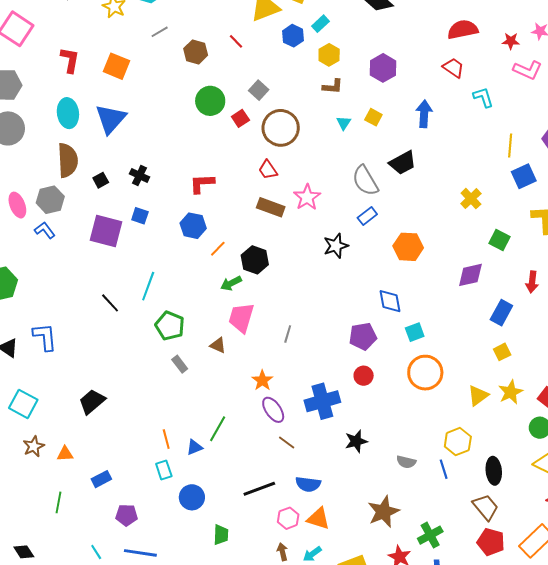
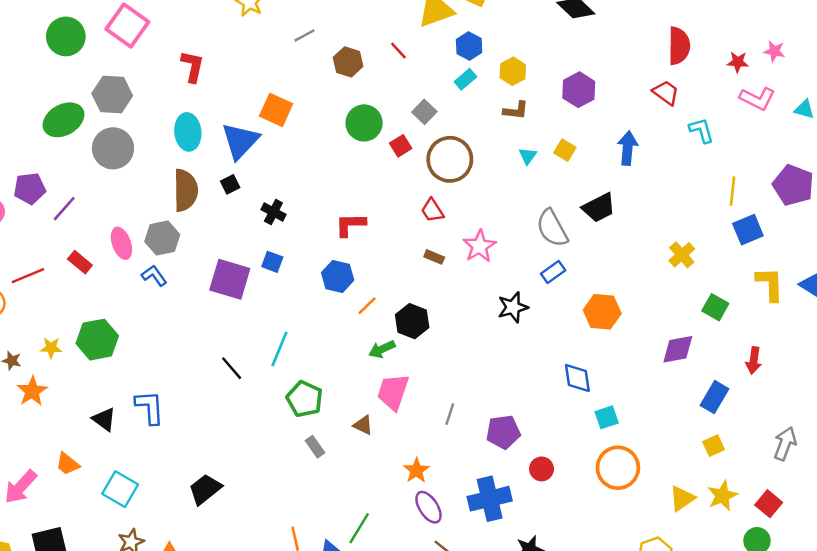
cyan rectangle: (321, 24) -> (465, 79), moved
red semicircle: (463, 30) -> (679, 46), turned 100
orange square: (116, 66) -> (276, 110), moved
black square: (101, 180) -> (230, 184), moved
brown rectangle: (271, 207) -> (434, 257), size x0.6
purple pentagon: (363, 336) -> (503, 432), moved

